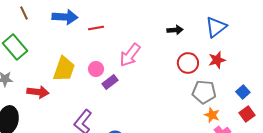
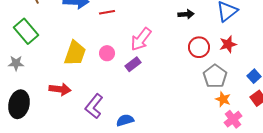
purple rectangle: (110, 82) -> (133, 64), moved
red arrow: (38, 92) -> (60, 89), moved
gray pentagon: (204, 92) -> (215, 76), turned 30

